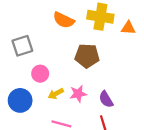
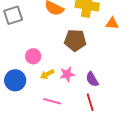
orange triangle: (128, 28) -> (112, 23), moved
gray square: (22, 46) -> (13, 15), moved

